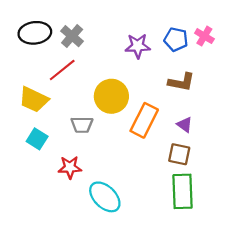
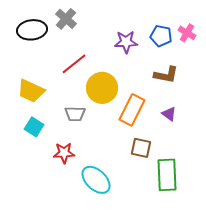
gray cross: (72, 36) -> (66, 19), moved
red line: (62, 70) -> (74, 64), moved
brown square: (179, 154) -> (141, 148), moved

